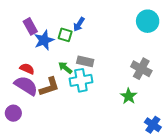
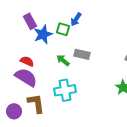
cyan cross: (81, 80) -> (65, 90), moved
brown L-shape: (49, 87) -> (36, 103), moved, turned -80
purple circle: (13, 113) -> (14, 111), moved

